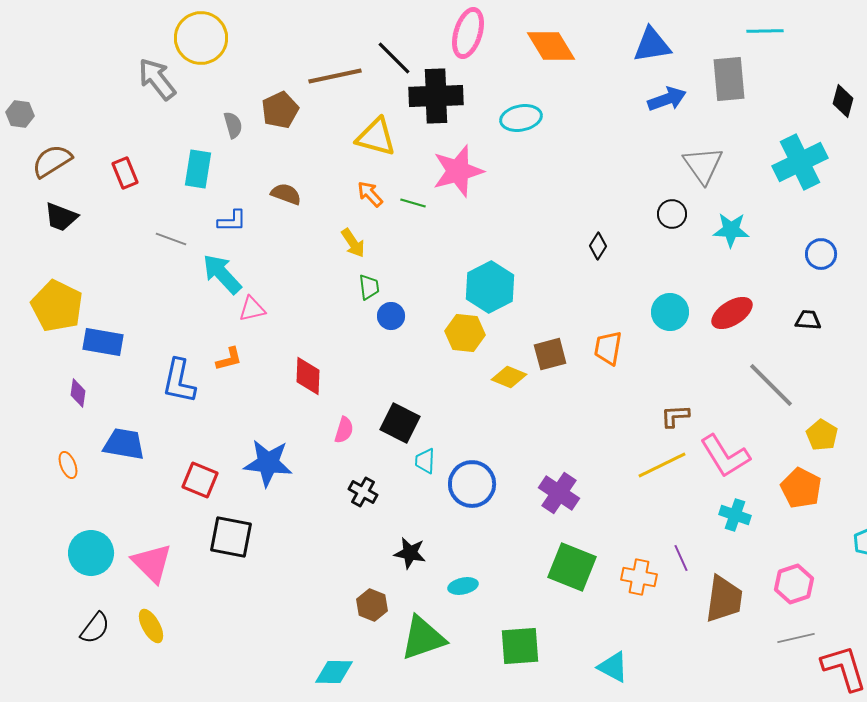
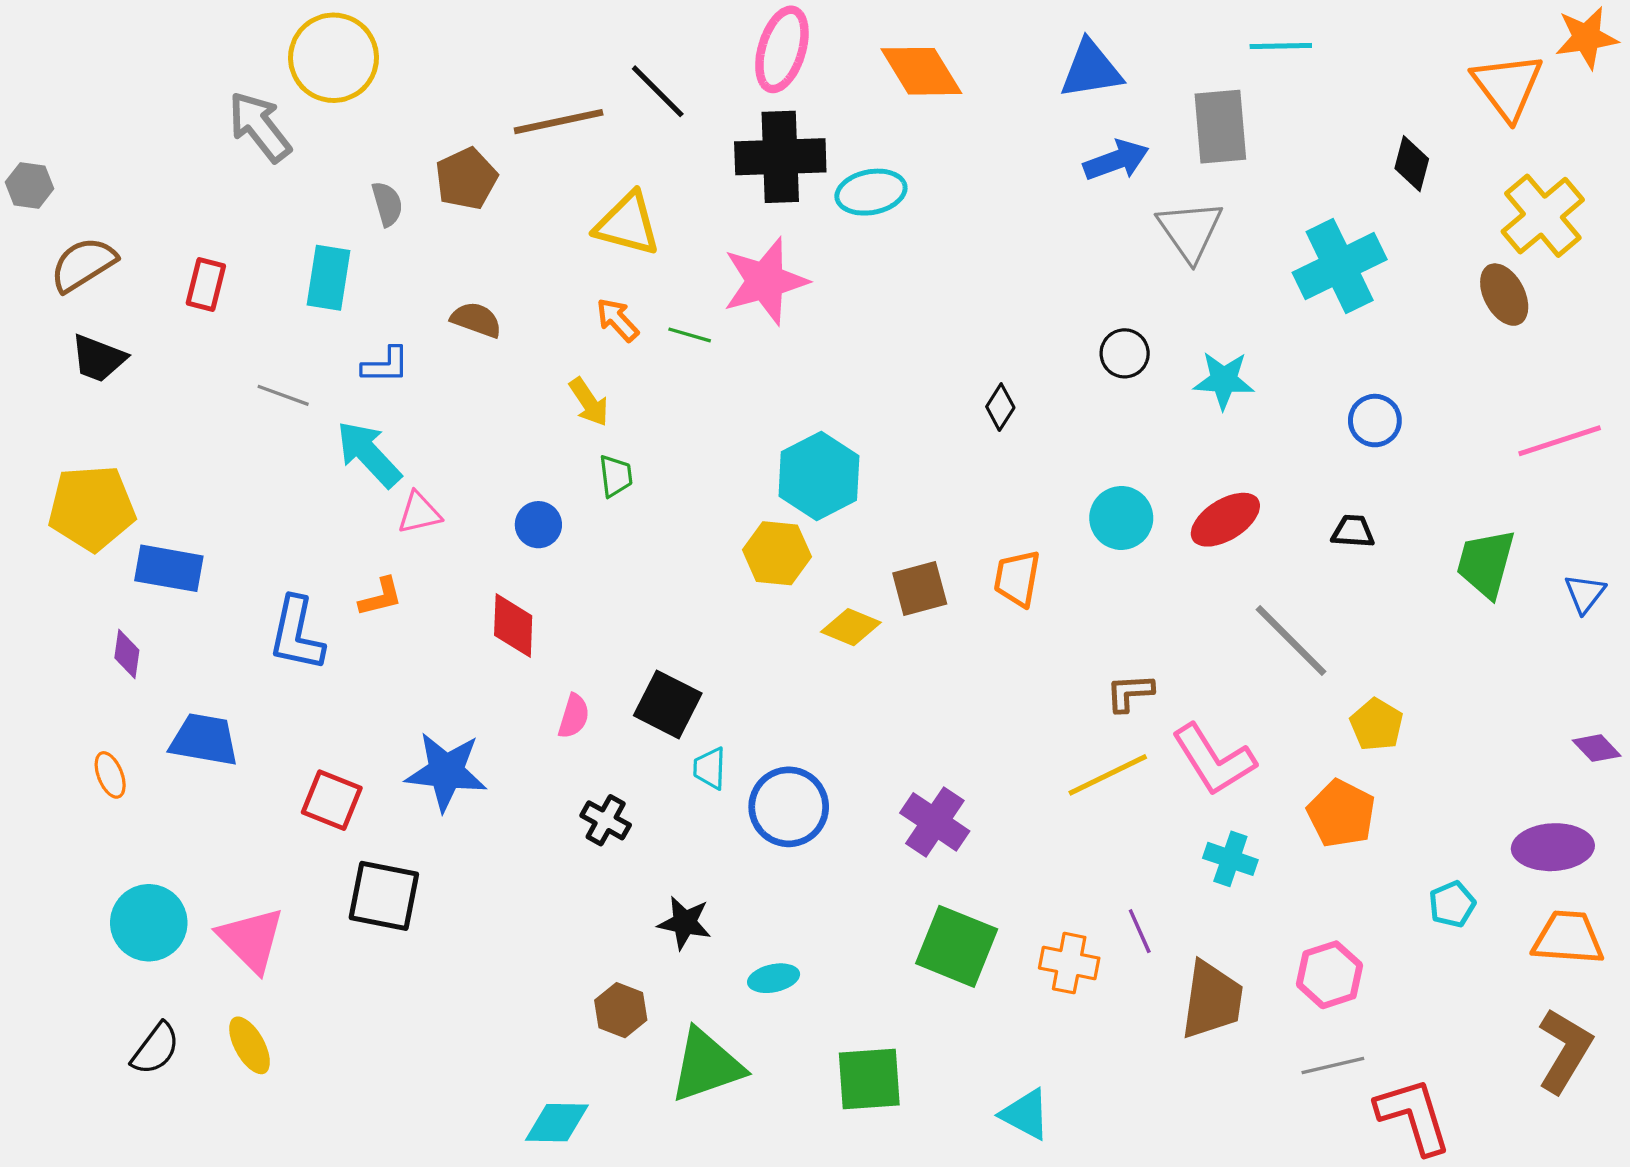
black cross: (436, 96) -> (780, 157), moved
gray triangle: (703, 165) -> (1190, 231), moved
red rectangle: (125, 173) -> (206, 284), turned 36
yellow pentagon: (57, 306) -> (92, 508), turned -30
blue circle: (391, 316) -> (538, 525), moved

